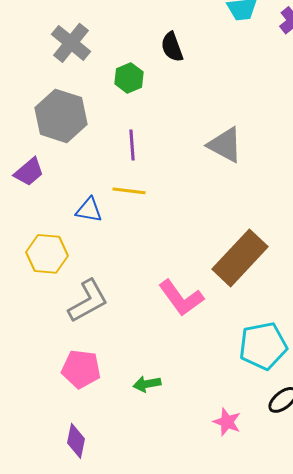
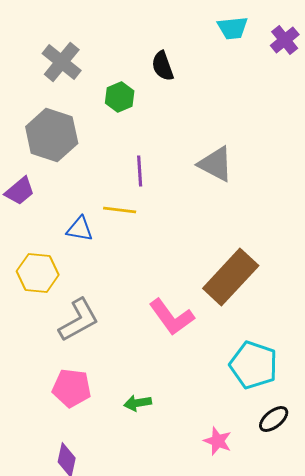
purple line: (132, 145) -> (140, 171), moved
cyan pentagon: (263, 346) -> (254, 365), turned 30

